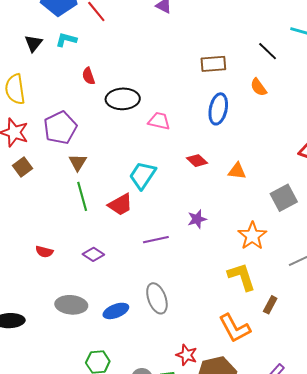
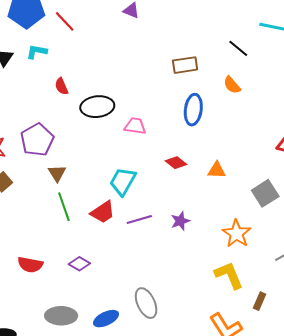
purple line: (156, 240) -> (139, 219), moved
red semicircle: (44, 252) -> (30, 265), size x1.4

